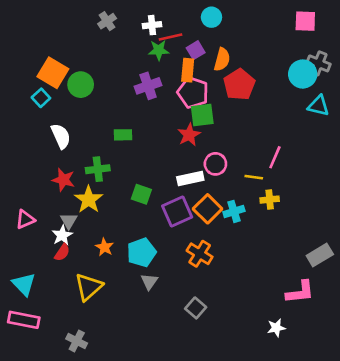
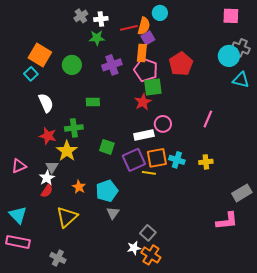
white cross: (152, 25) -> (101, 19), moved
green star: (159, 50) -> (97, 38), moved
orange semicircle: (222, 59) -> (144, 26), moved
green circle: (81, 85) -> (72, 65), moved
yellow line: (254, 177) -> (149, 173), moved
yellow cross: (270, 200) -> (206, 162), moved
orange square: (208, 209) -> (157, 158), turned 35
cyan cross: (234, 211) -> (177, 160), turned 35
orange cross: (200, 254) -> (151, 255), moved
white star: (276, 328) -> (134, 248), moved

